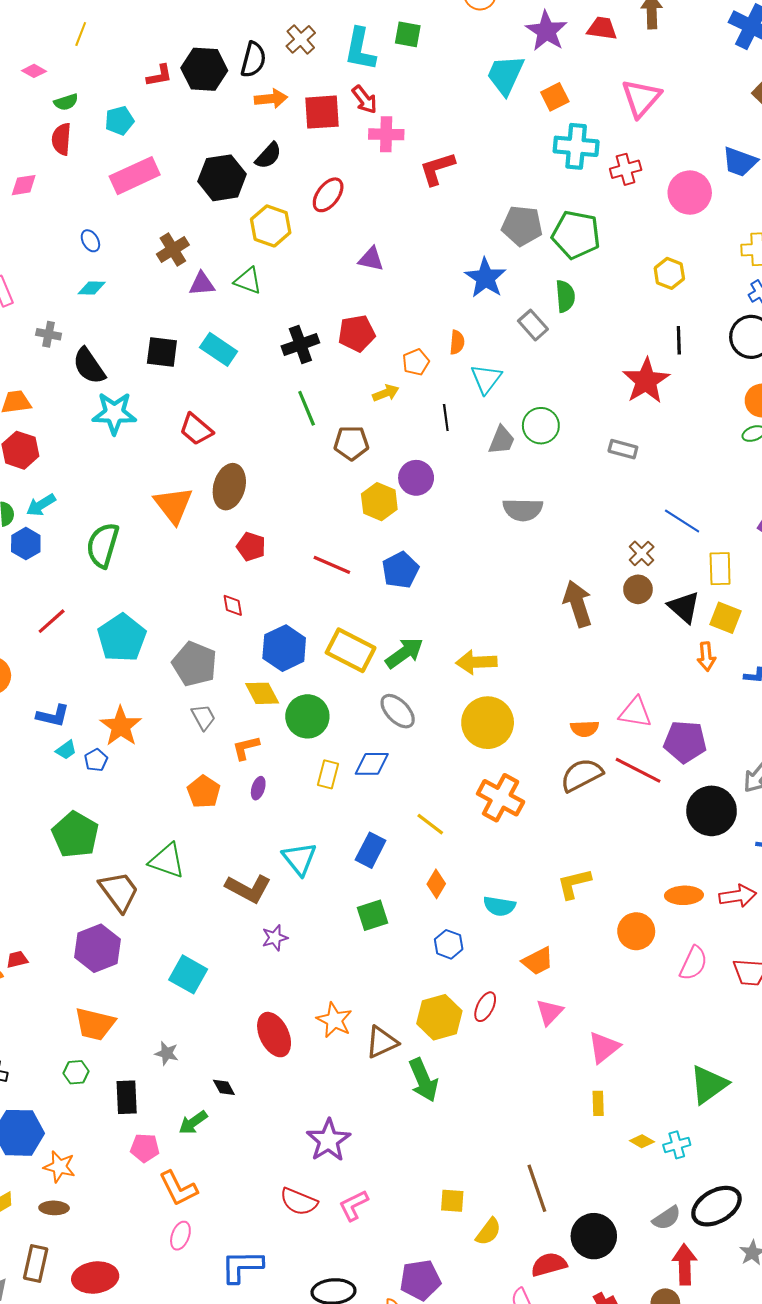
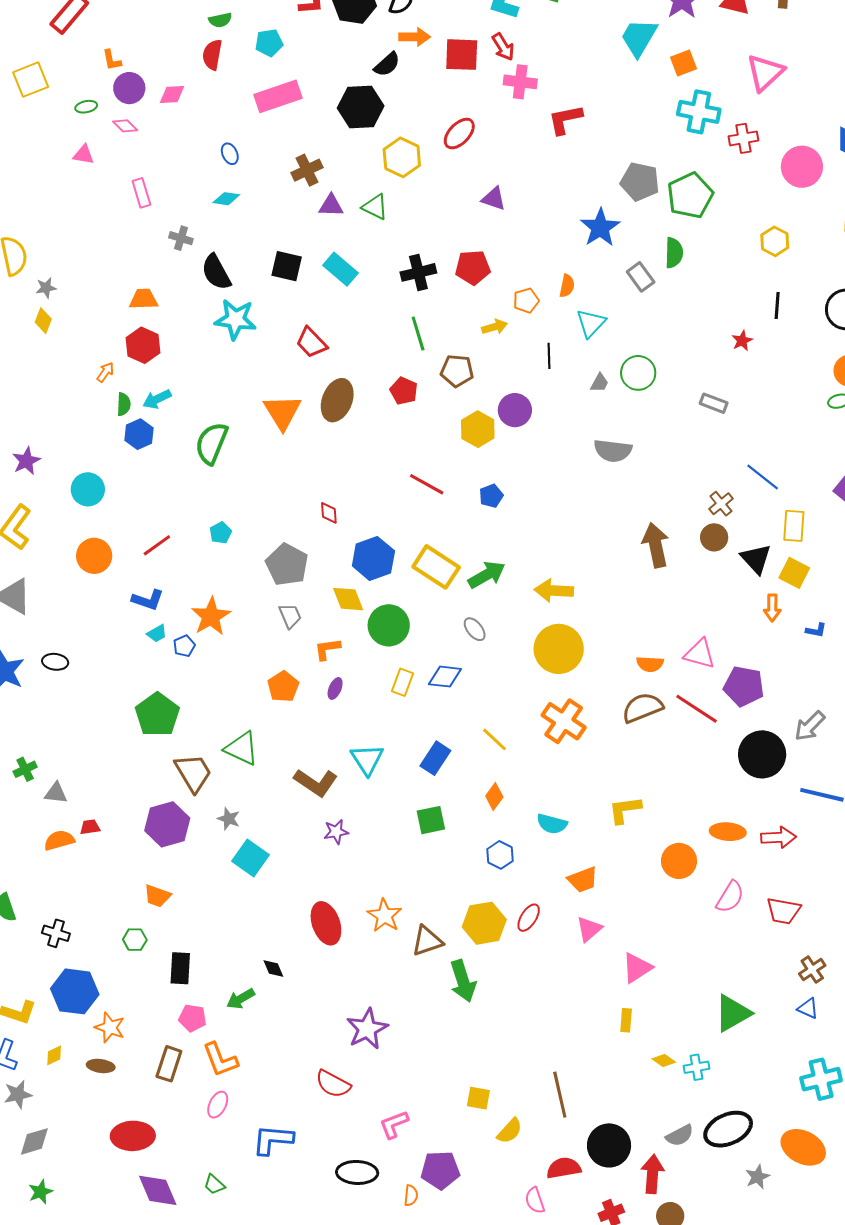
black semicircle: (268, 156) -> (387, 64), moved
green pentagon: (576, 235) -> (690, 196), turned 30
red star: (646, 381) -> (742, 341), size x0.5
gray trapezoid: (502, 440) -> (600, 383), size x0.7
red pentagon: (251, 547) -> (404, 391), moved
blue pentagon: (400, 570) -> (491, 496), size x0.7
red line: (52, 621) -> (157, 545), moved
cyan pentagon: (122, 638) -> (221, 533), size x0.5
gray ellipse: (398, 711) -> (475, 629), size x0.7
orange trapezoid: (95, 1024) -> (157, 896), size x0.7
gray star: (167, 1053) -> (229, 819), moved
pink L-shape: (354, 1205) -> (394, 1124), moved
brown rectangle: (36, 1263) -> (169, 1064), moved
red arrow: (685, 1264) -> (652, 1174), moved

